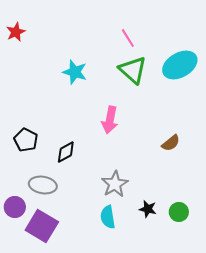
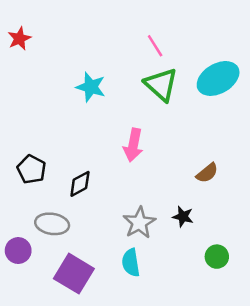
black star: (148, 209) -> (183, 217), moved
purple square: (42, 226) -> (74, 274), moved

